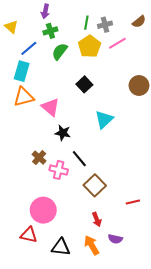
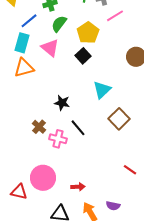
yellow pentagon: (90, 46) -> (88, 33), moved
pink triangle: (50, 107) -> (50, 48), moved
brown square: (95, 185) -> (119, 119), moved
red line: (133, 202) -> (130, 170), turned 48
red arrow: (97, 219) -> (78, 187), moved, turned -72
red triangle: (29, 235) -> (19, 192), moved

